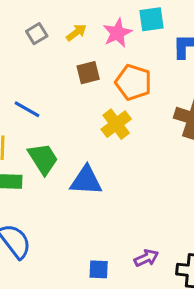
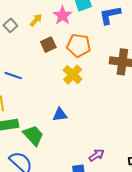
green trapezoid: (43, 159) -> (33, 135), moved
blue triangle: (86, 181) -> (60, 115), size x0.7
purple arrow: (146, 258) -> (97, 155), moved

